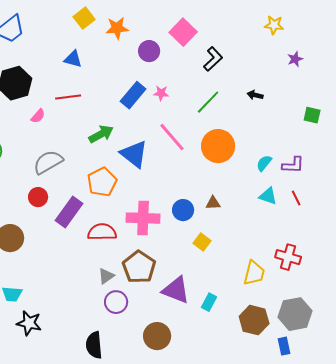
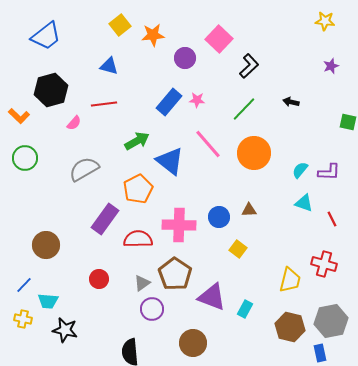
yellow star: (274, 25) -> (325, 21), moved
red circle: (38, 197) -> (99, 279), moved
red line: (296, 198) -> (332, 219), moved

